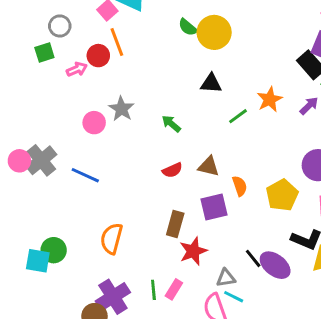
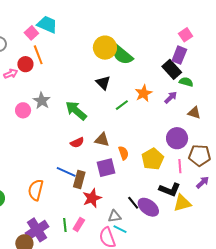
green semicircle: (188, 27) -> (122, 55), moved, size x1.6
black triangle: (211, 83) -> (103, 83), turned 42
green arrow: (171, 124) -> (76, 111), size x1.6
blue line: (85, 175) -> (66, 172), moved

